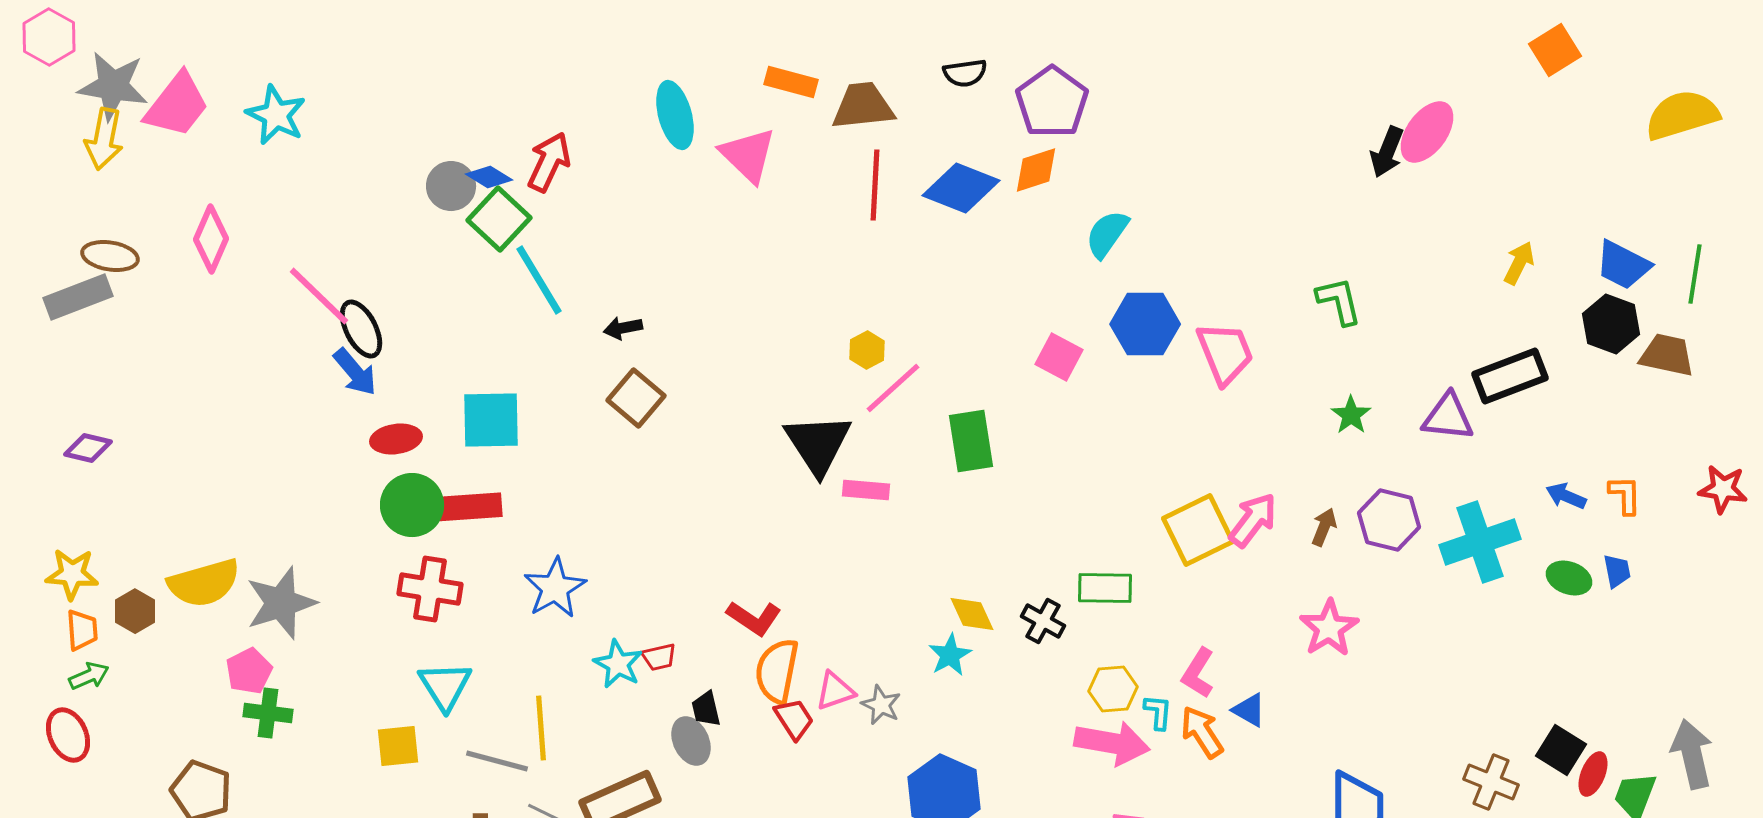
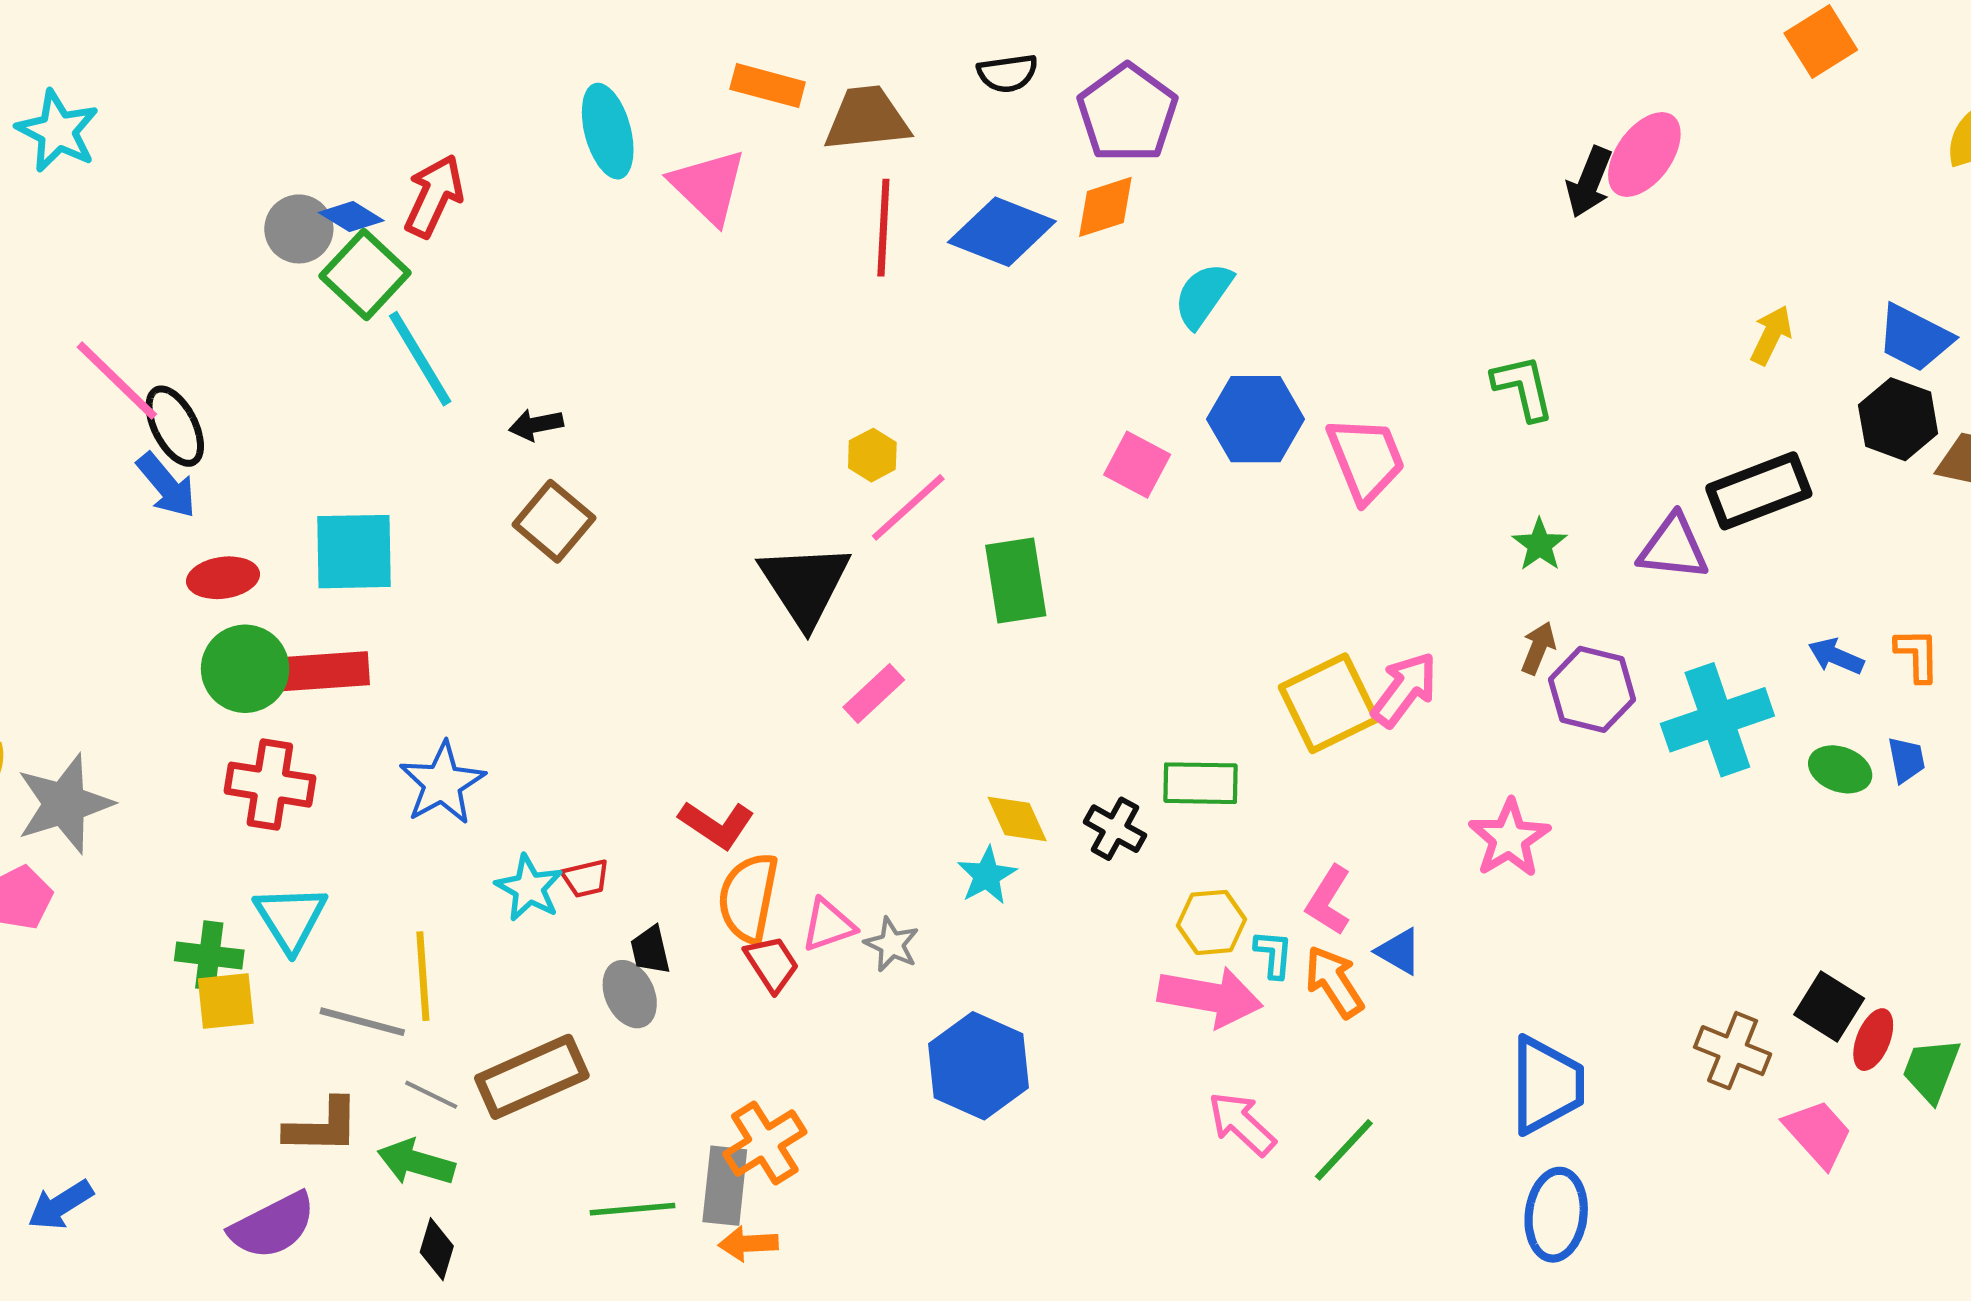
pink rectangle: (866, 490) -> (874, 694), moved, turned -48
brown arrow: (1324, 527) -> (1538, 648), moved
green cross: (268, 713) -> (209, 955), moved

